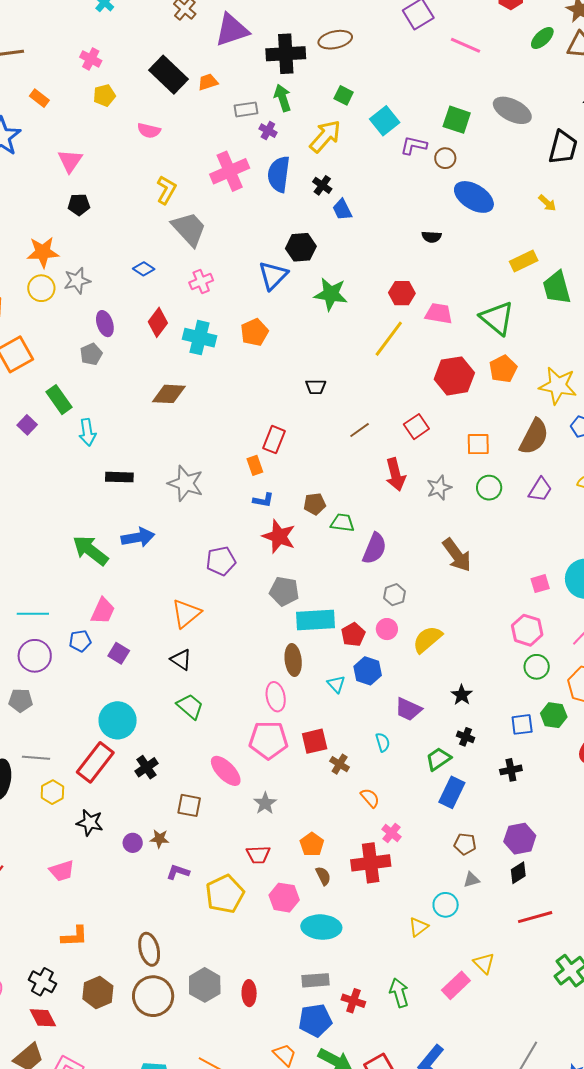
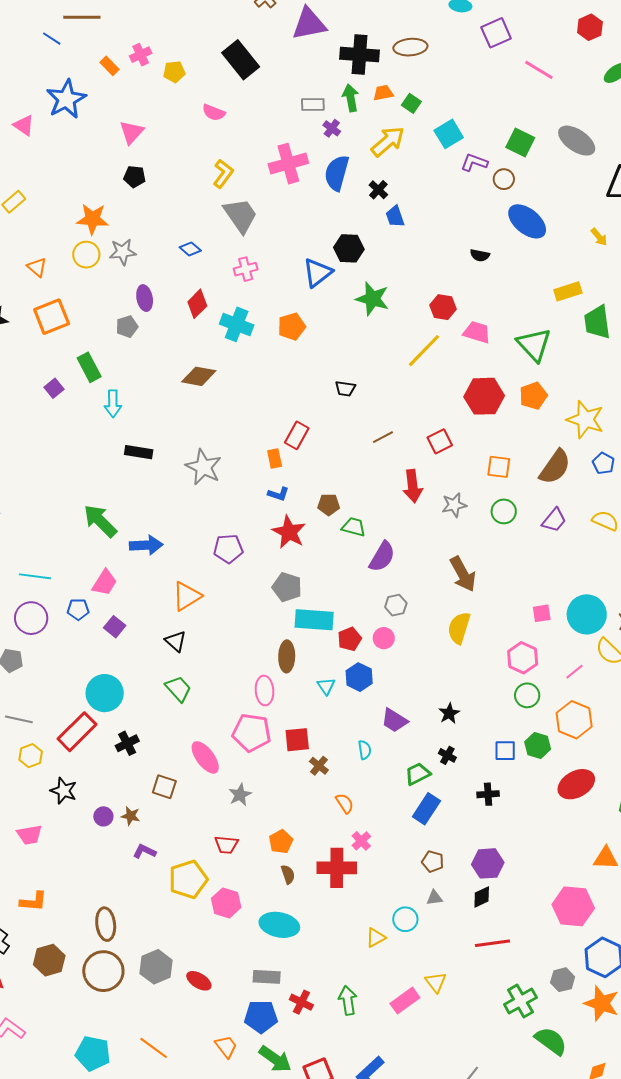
pink cross: (91, 59) -> (141, 55), moved, turned 30
orange trapezoid: (208, 82) -> (383, 93), moved
blue arrow: (138, 537) -> (146, 545), moved
yellow semicircle: (427, 639) -> (459, 628), moved, turned -40
pink hexagon: (284, 898) -> (226, 903), moved
red ellipse: (249, 993) -> (199, 981), turned -65

